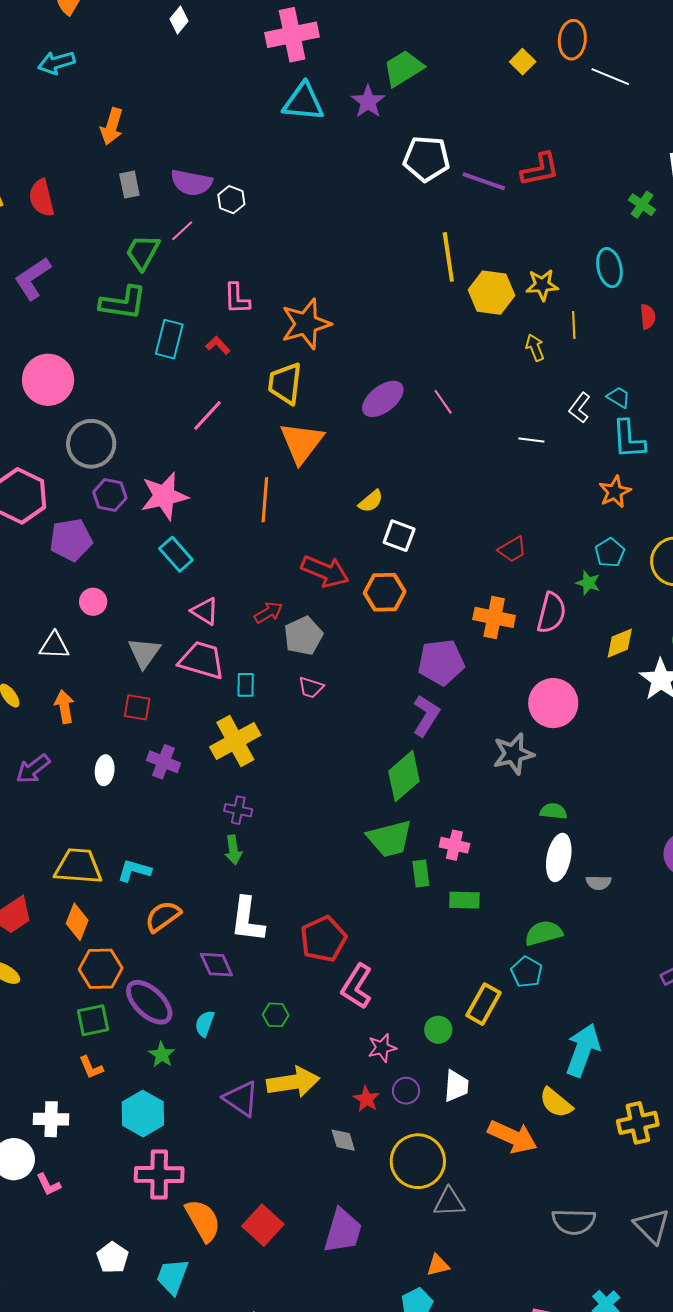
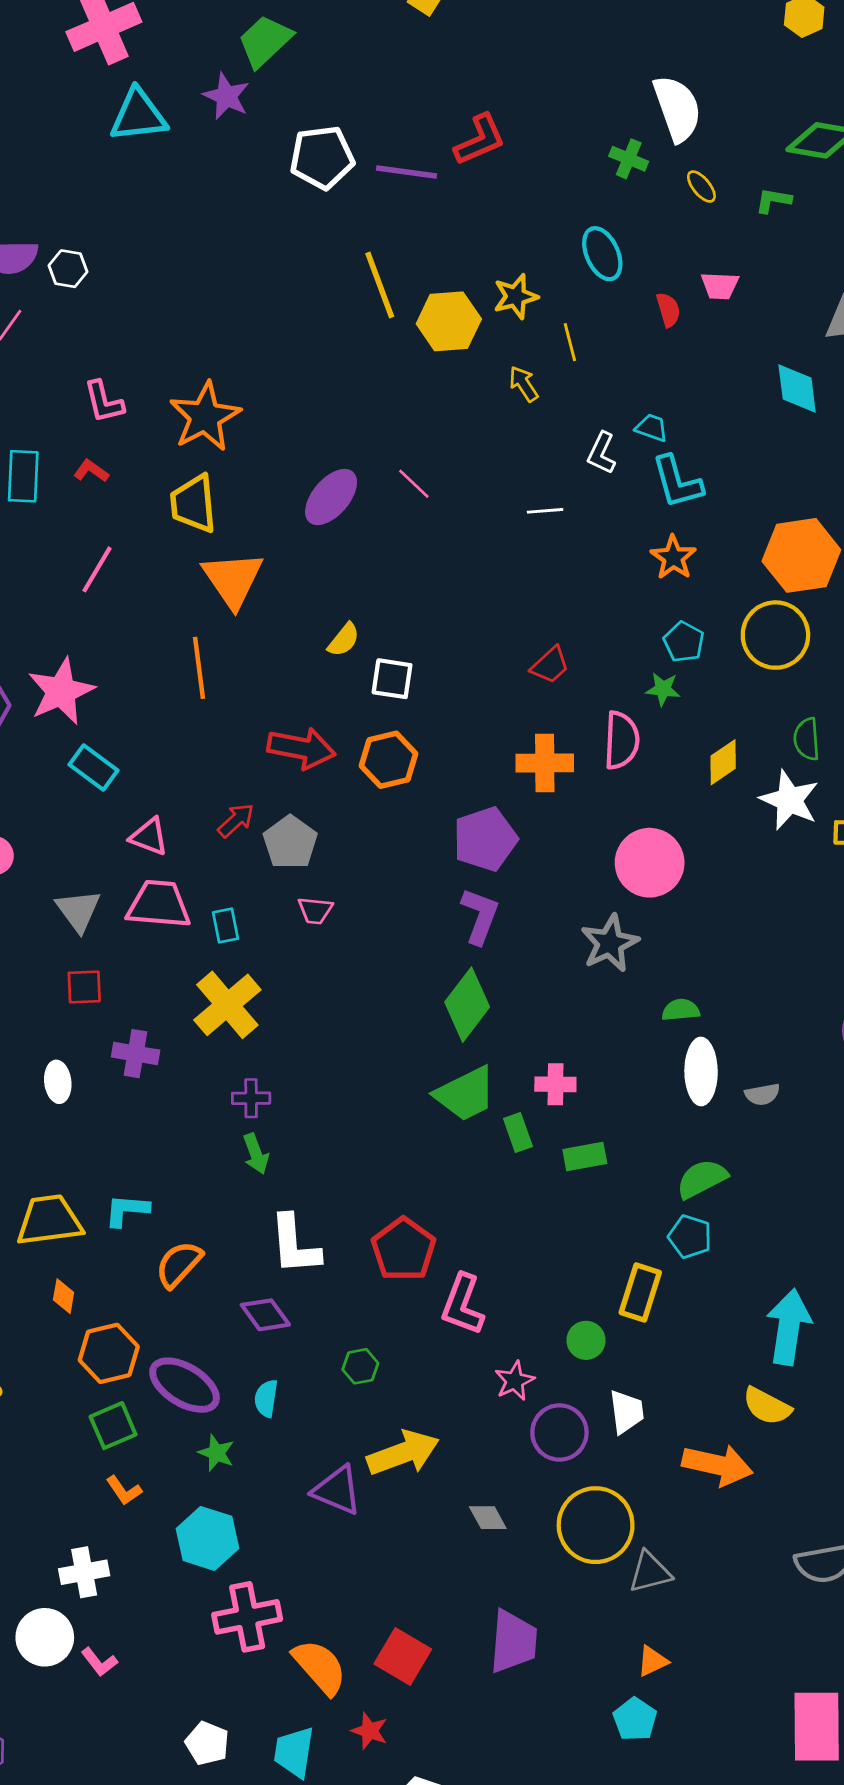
orange diamond: (77, 922) -> (64, 1296), size x0.7
purple circle: (406, 1091) -> (559, 1433), size x1.5
red star: (366, 1099) -> (370, 1731), moved

